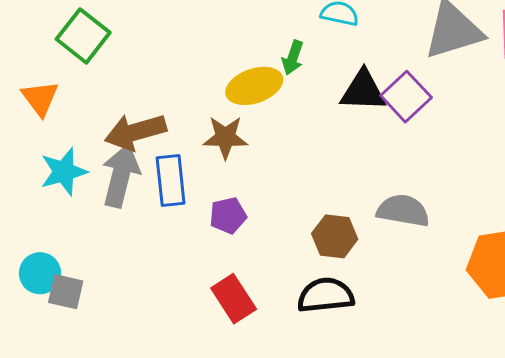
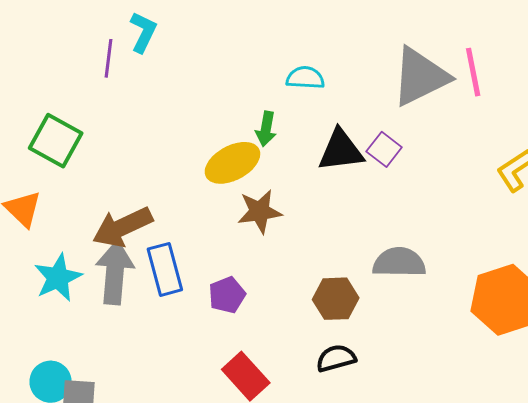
purple square: (406, 97) -> (384, 149), size x0.7
brown star: (225, 137) -> (260, 212), moved
black semicircle: (326, 295) -> (336, 358), size x0.7

